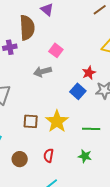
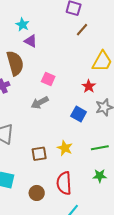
red star: (89, 73) -> (89, 86), moved
yellow star: (57, 121) -> (65, 148), size x0.7
red semicircle: (49, 156) -> (64, 183), size x1.6

